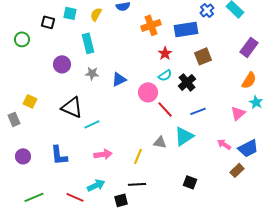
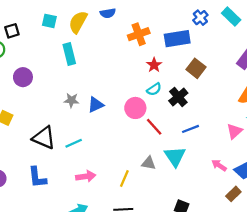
yellow semicircle: (96, 14) -> (78, 22), size x1.5
black square: (48, 22) -> (12, 31), moved, turned -32
brown square: (203, 56) -> (196, 68), turned -30
purple circle: (62, 64) -> (23, 77), moved
gray star: (92, 73) -> (71, 100), moved
blue triangle: (119, 79) -> (96, 105), moved
black triangle: (72, 107) -> (44, 138), moved
cyan triangle: (184, 136) -> (175, 156), turned -30

